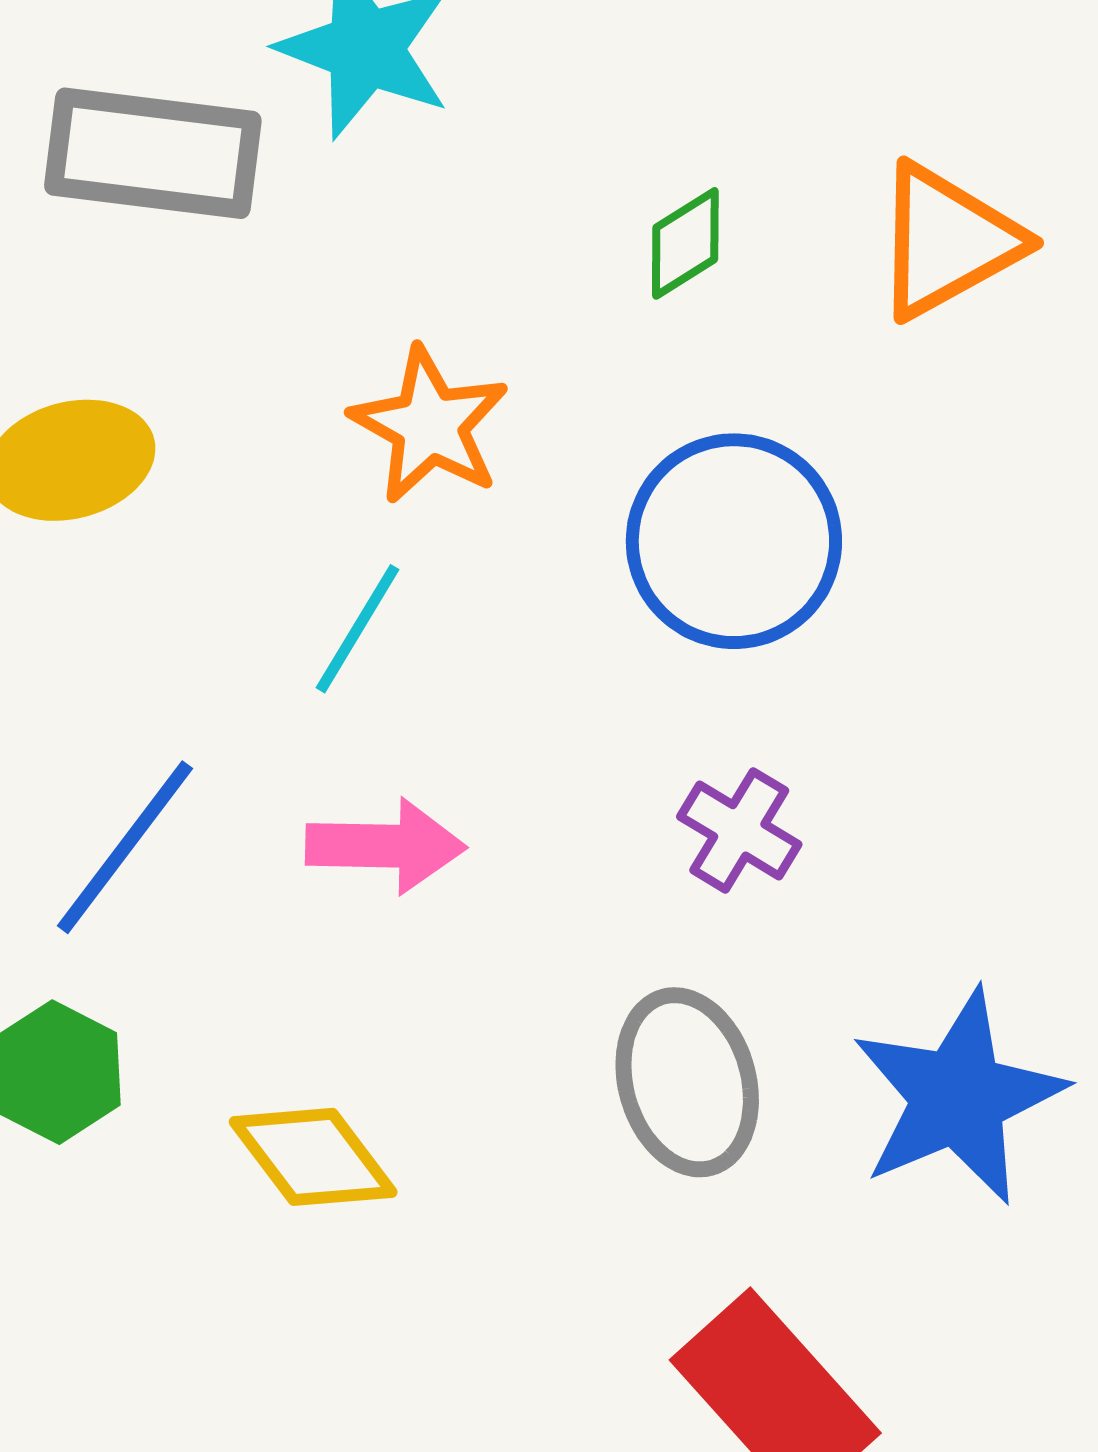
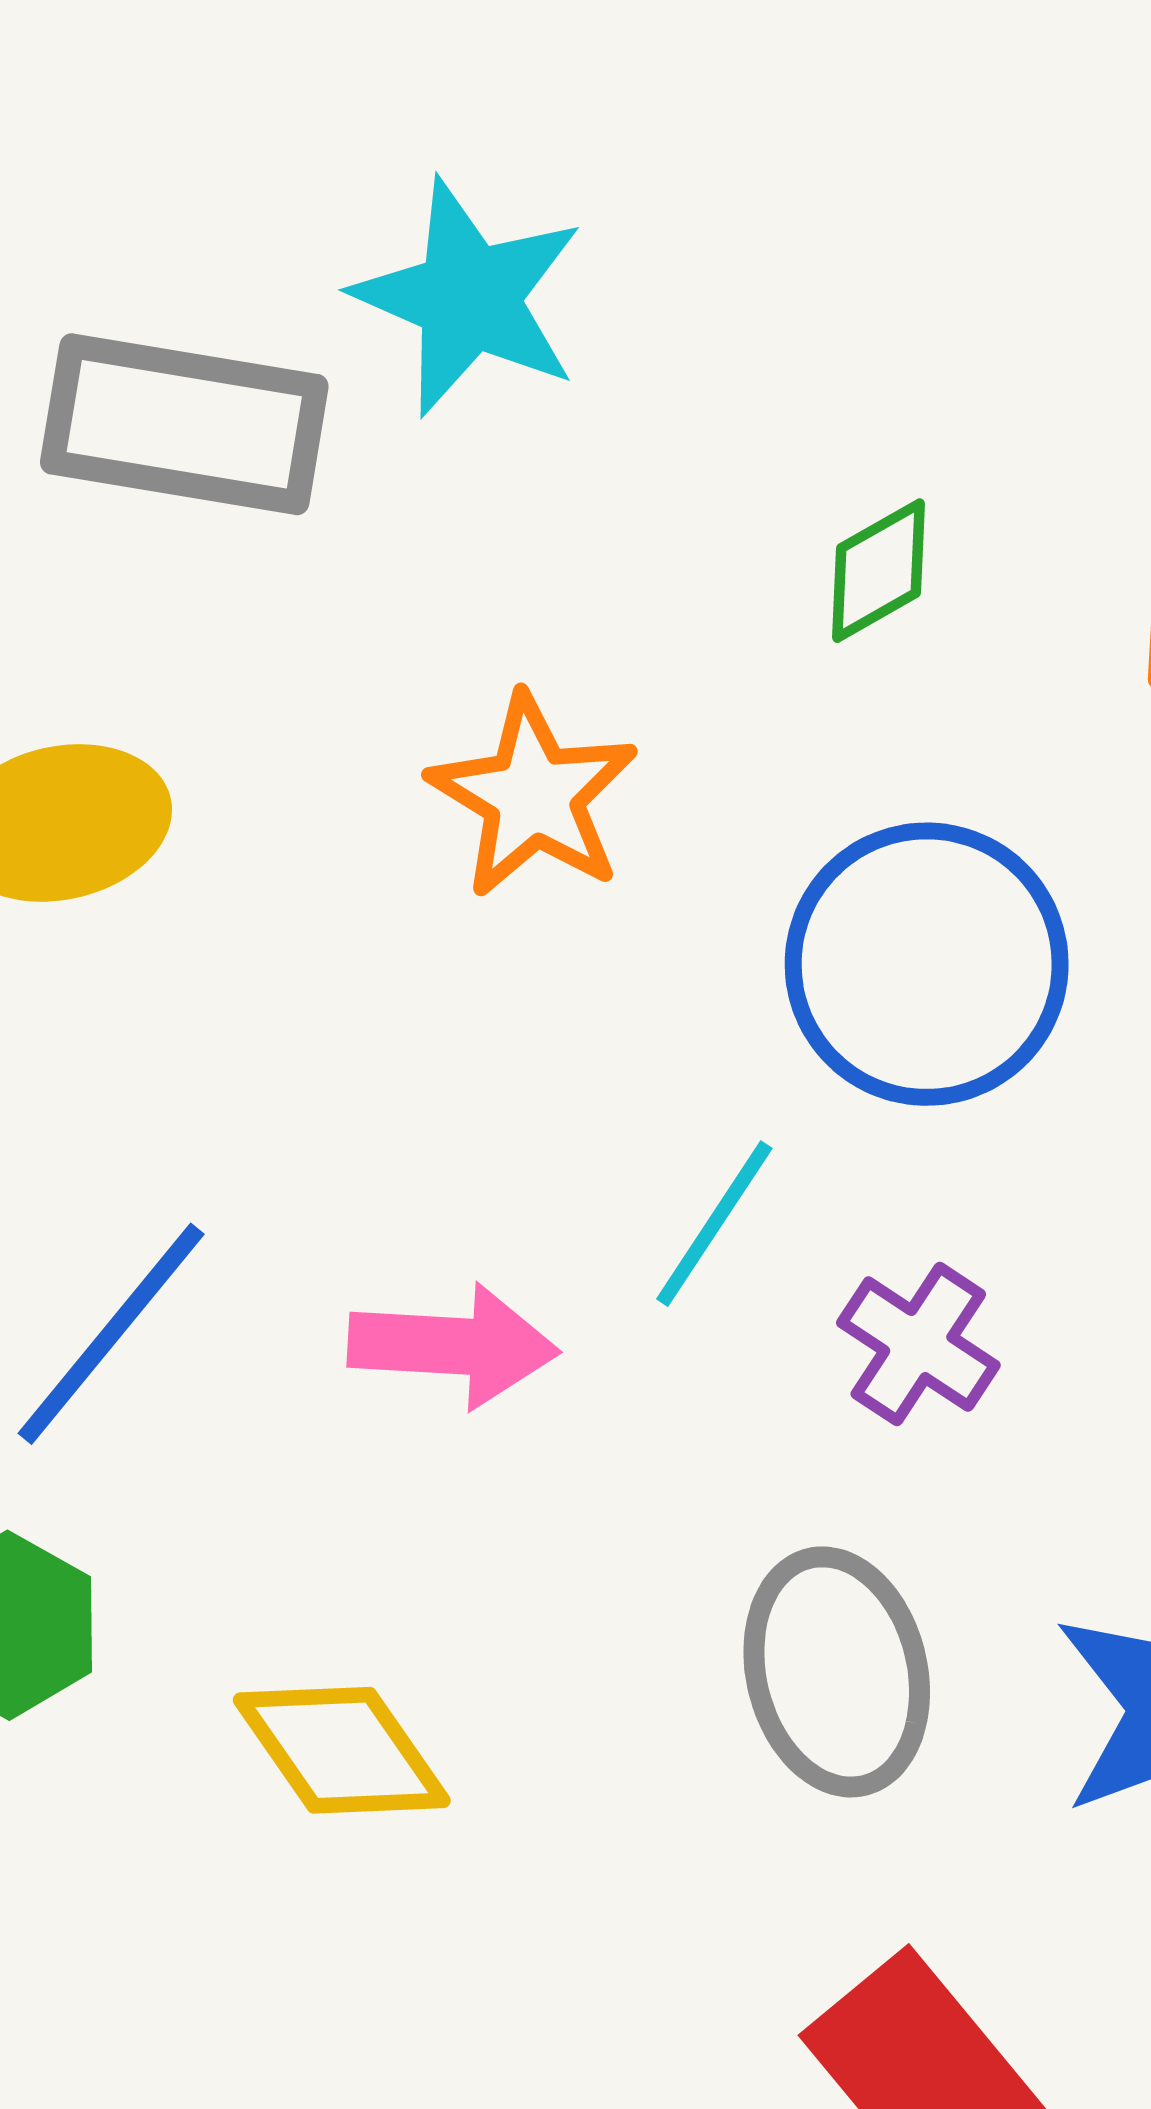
cyan line: (358, 629) -> (714, 1224), moved

